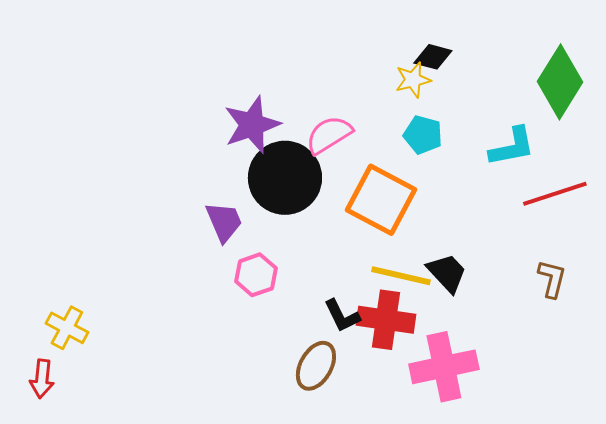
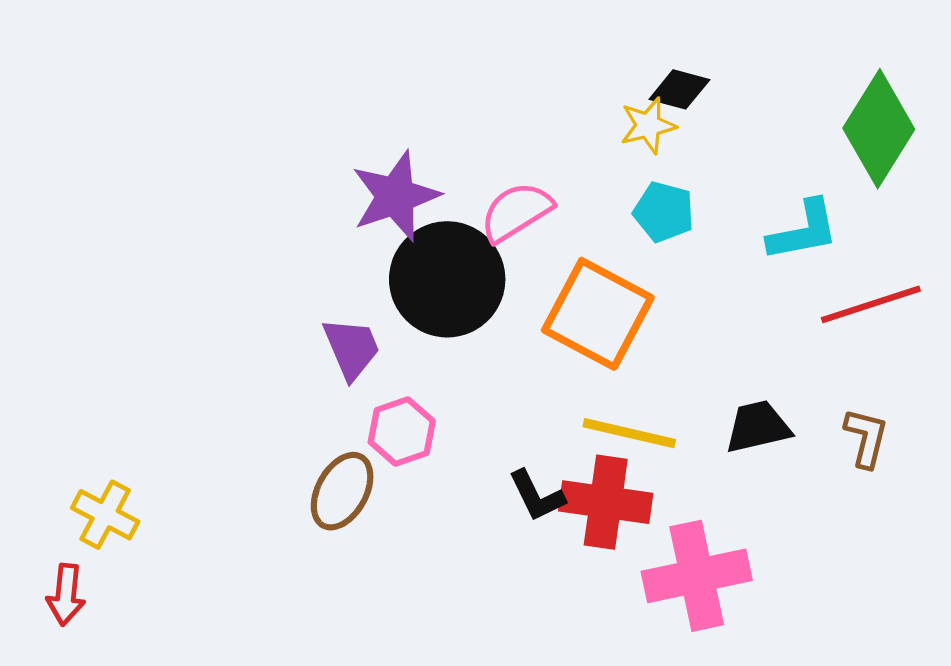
black trapezoid: (447, 273) -> (758, 427), moved, turned -60
brown ellipse: (316, 366) -> (342, 491), moved

